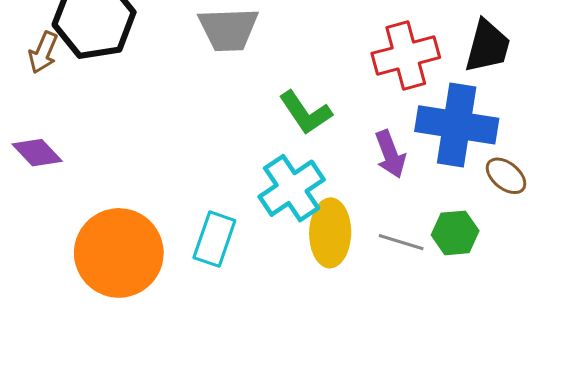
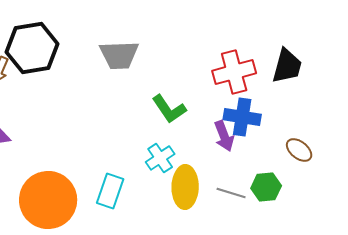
blue cross: (457, 125) -> (242, 117), moved, size x0.7
cyan cross: (292, 188) -> (160, 158), size x0.7

